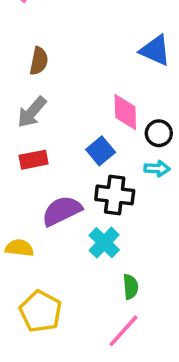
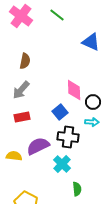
blue triangle: (155, 50) -> (91, 42), moved
yellow semicircle: (19, 248) -> (14, 156), moved

